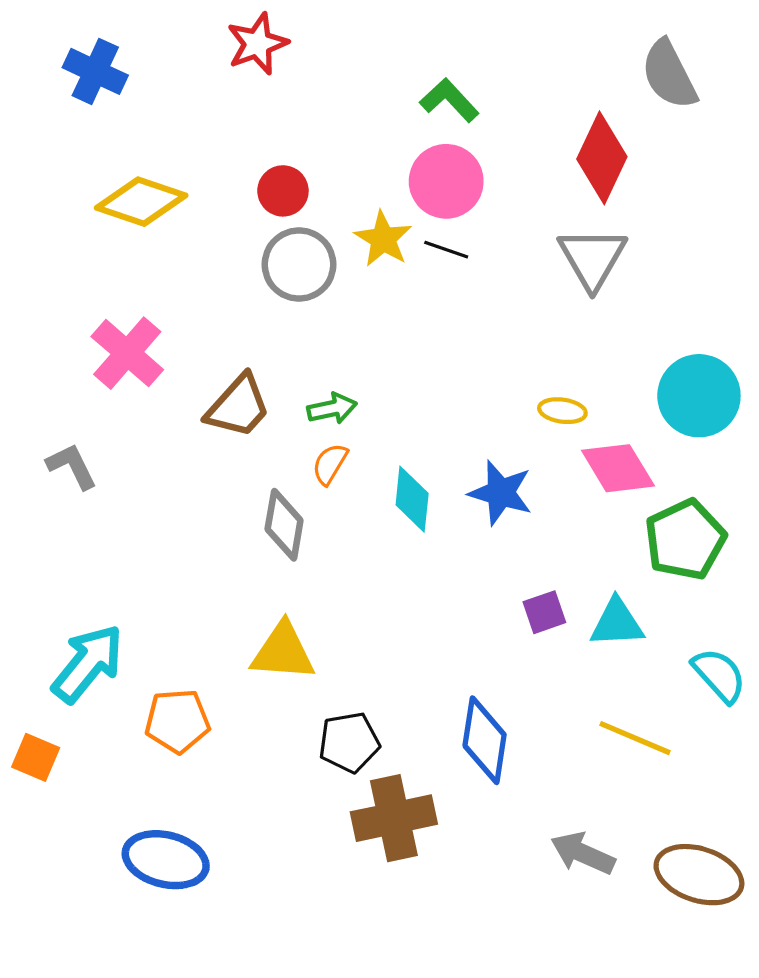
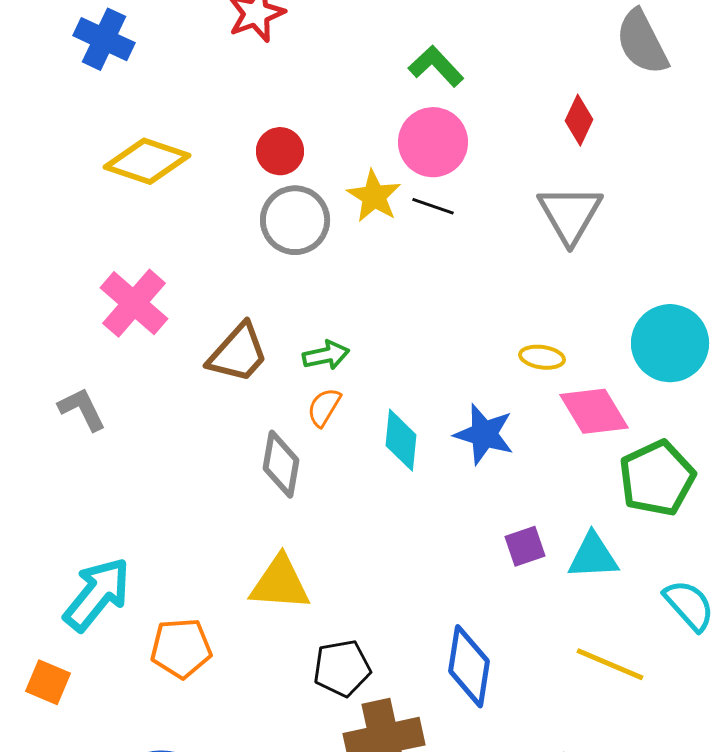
red diamond: (602, 158) -> (579, 120), size x0.6

